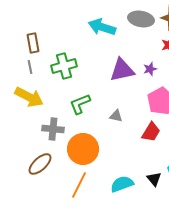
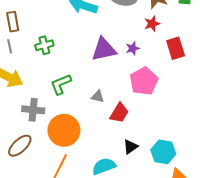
green cross: (64, 66) -> (44, 45), size x0.7
red trapezoid: (151, 132) -> (119, 113), moved
black triangle: (154, 179) -> (131, 147), moved, turned 35

